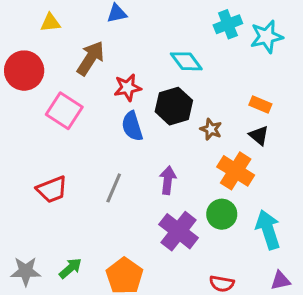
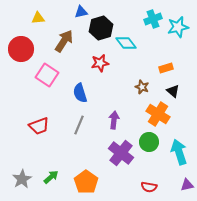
red star: (128, 88) -> (100, 63), moved
orange rectangle: (260, 105) -> (166, 68), moved, turned -40
black hexagon: (174, 106) -> (101, 28), moved
blue semicircle: (132, 126) -> (80, 93), moved
gray star: (26, 271) -> (22, 179), turned -30

